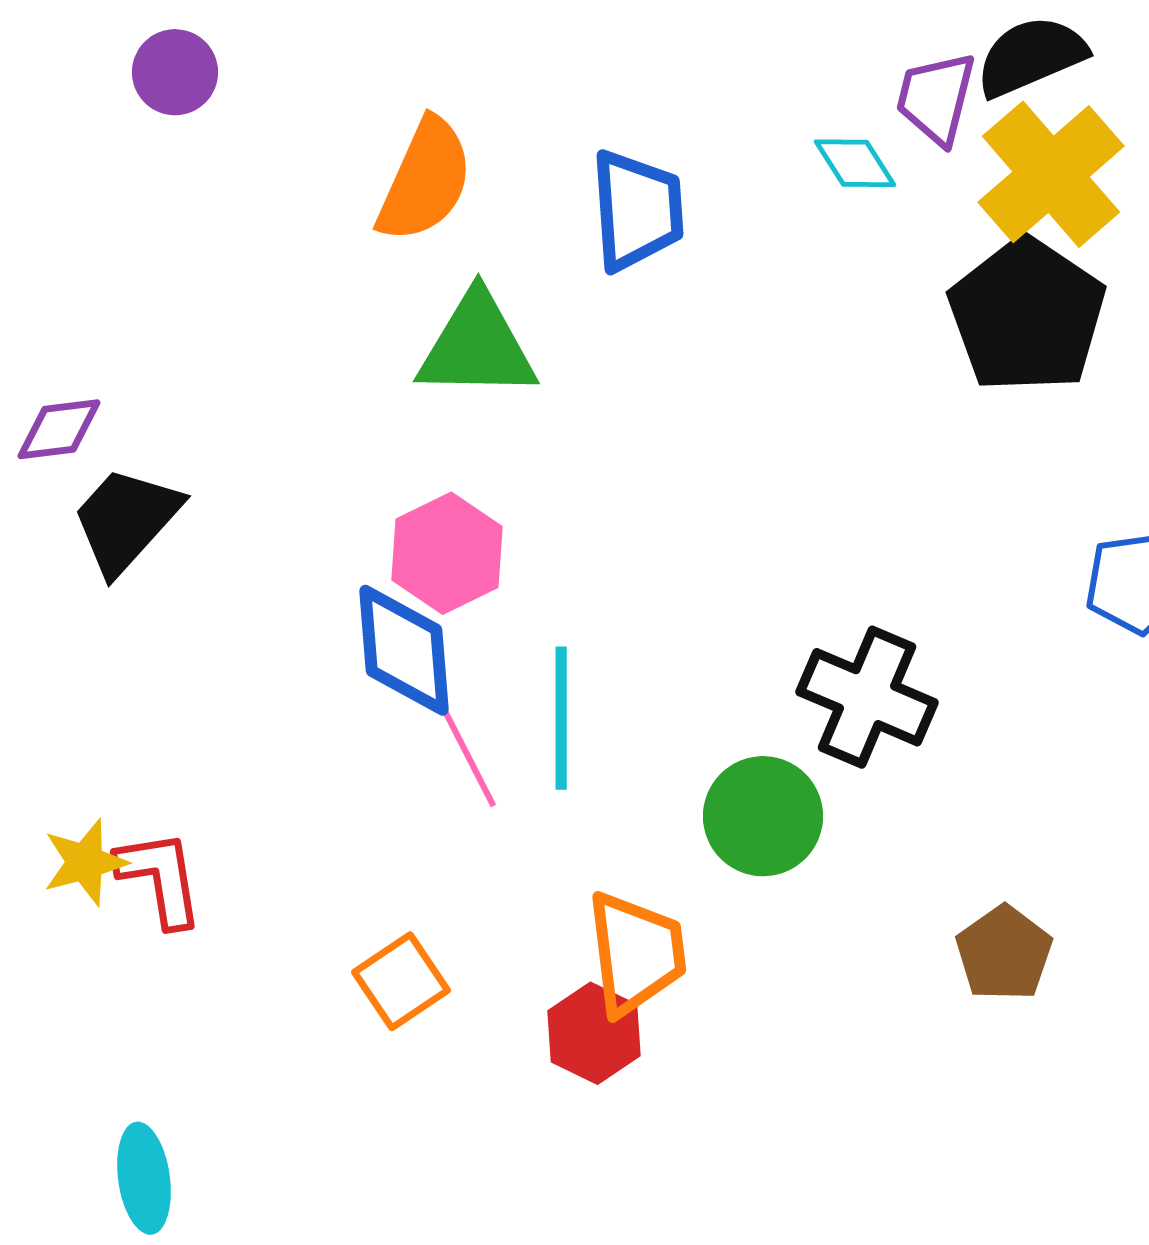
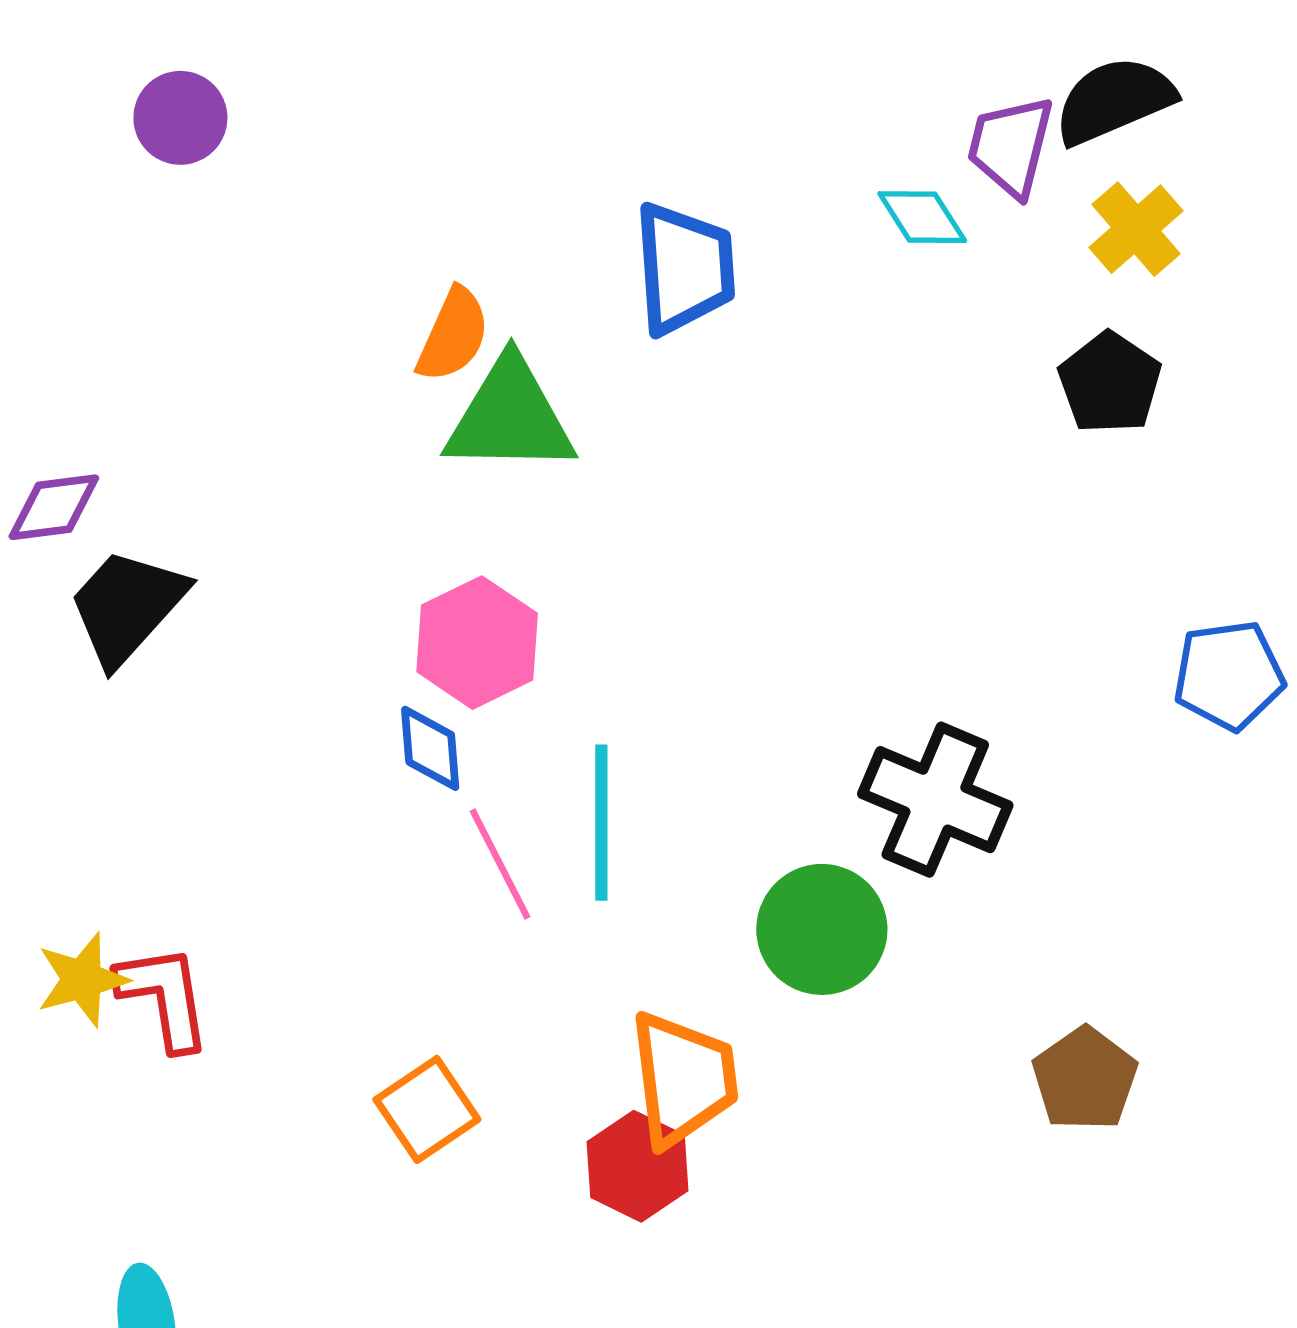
yellow cross: (1051, 174) -> (1136, 229), size x0.6
orange semicircle: (425, 180) -> (453, 335), moved, size x0.7
black pentagon: (1027, 315) -> (1110, 383), size x0.6
blue diamond: (404, 650) -> (430, 748), size x0.6

